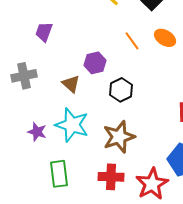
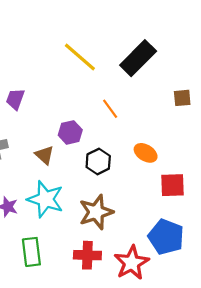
orange ellipse: (165, 38) -> (146, 153), moved

